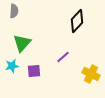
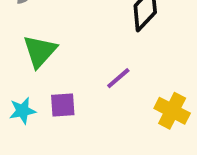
cyan star: (12, 66) -> (22, 111), moved

